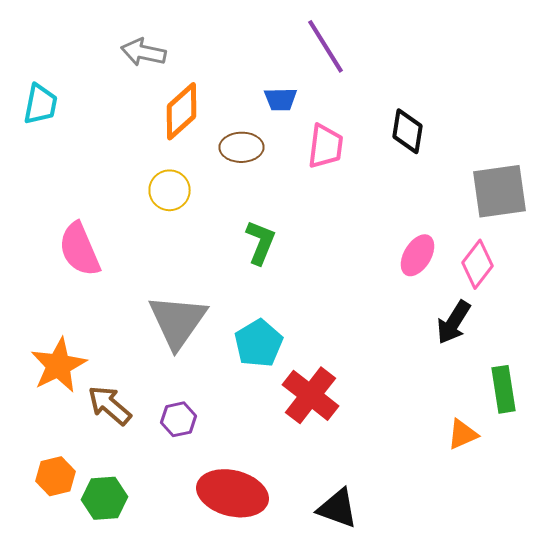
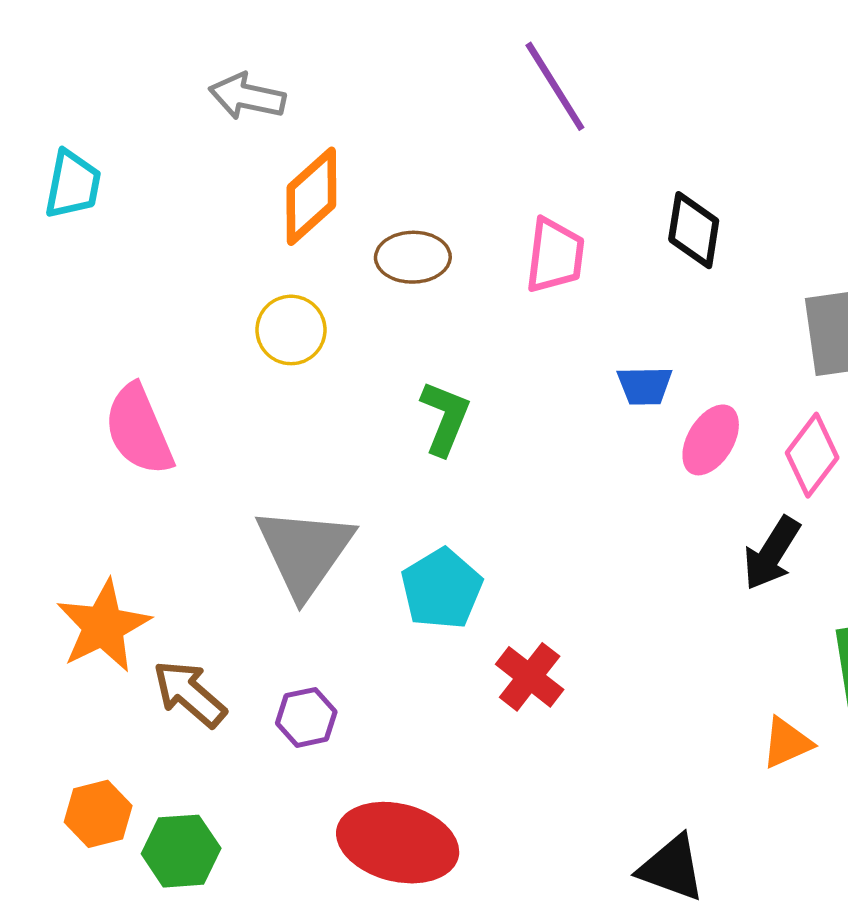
blue trapezoid: (280, 99) -> (645, 386), moved
red cross: (310, 395) -> (530, 677), size x0.7
black triangle: (338, 508) -> (672, 868), moved

